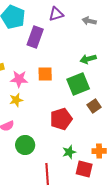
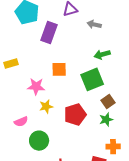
gray arrow: (89, 21) -> (94, 24), moved
pink star: (19, 79) -> (36, 86), moved
yellow star: (16, 100) -> (46, 106), moved
green star: (69, 152) -> (106, 120), moved

